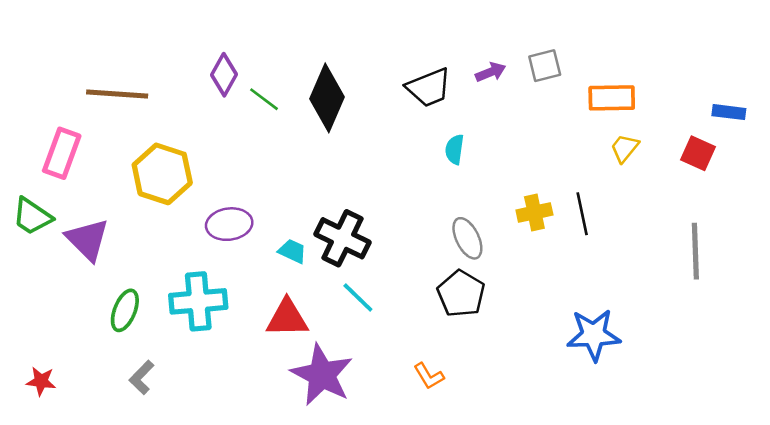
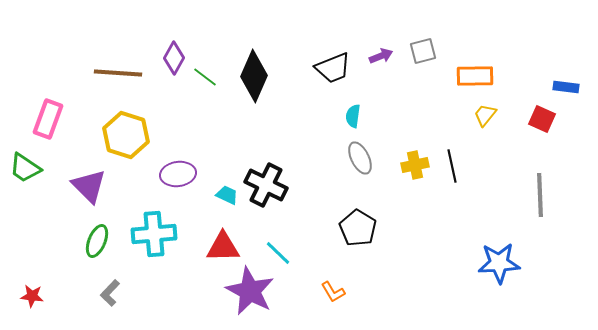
brown line: (117, 94) -> (118, 73), moved
gray ellipse: (467, 238) -> (360, 158), moved
purple triangle: (87, 240) -> (89, 186), moved
cyan line: (358, 298) -> (278, 253), moved
blue star: (594, 335) -> (499, 263), moved

